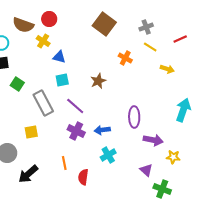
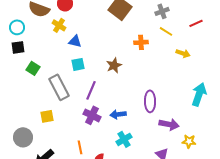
orange cross: (125, 58) -> (141, 42), turned -32
purple line: (75, 106) -> (91, 90), turned 72

